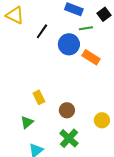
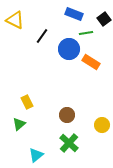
yellow rectangle: (39, 97) -> (27, 102), moved
green triangle: (27, 122) -> (19, 124), moved

